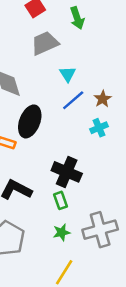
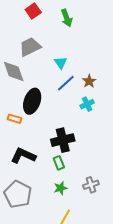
gray trapezoid: (45, 43) -> (30, 47), moved
black cross: (67, 172) -> (63, 140), turned -35
gray cross: (100, 230) -> (91, 185), size x0.6

